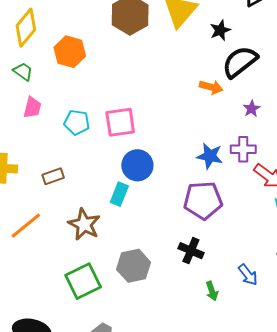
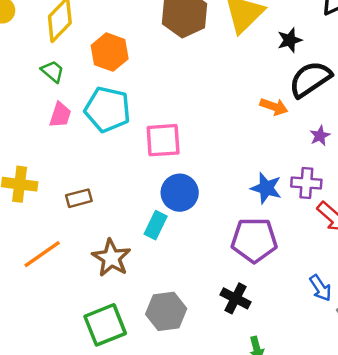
cyan pentagon: (77, 122) -> (107, 109), moved, size x1.5
blue arrow: (248, 275) -> (320, 288), moved

